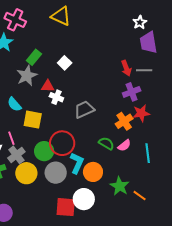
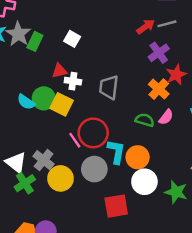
red arrow: (126, 68) -> (146, 27), turned -91
gray star: (27, 76) -> (18, 34), moved
gray trapezoid: (84, 110) -> (109, 87), turned -45
yellow square: (33, 120) -> (62, 104), moved, turned 30
pink line: (11, 138) -> (75, 140), moved
green circle: (44, 151) -> (44, 98), moved
green star: (120, 186) -> (176, 192), moved
white circle: (84, 199) -> (144, 182), moved

